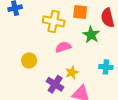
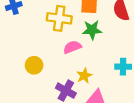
green star: (91, 35) -> (92, 30), moved, turned -30

